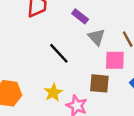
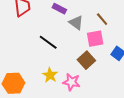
brown square: (99, 83) -> (86, 60), turned -36

